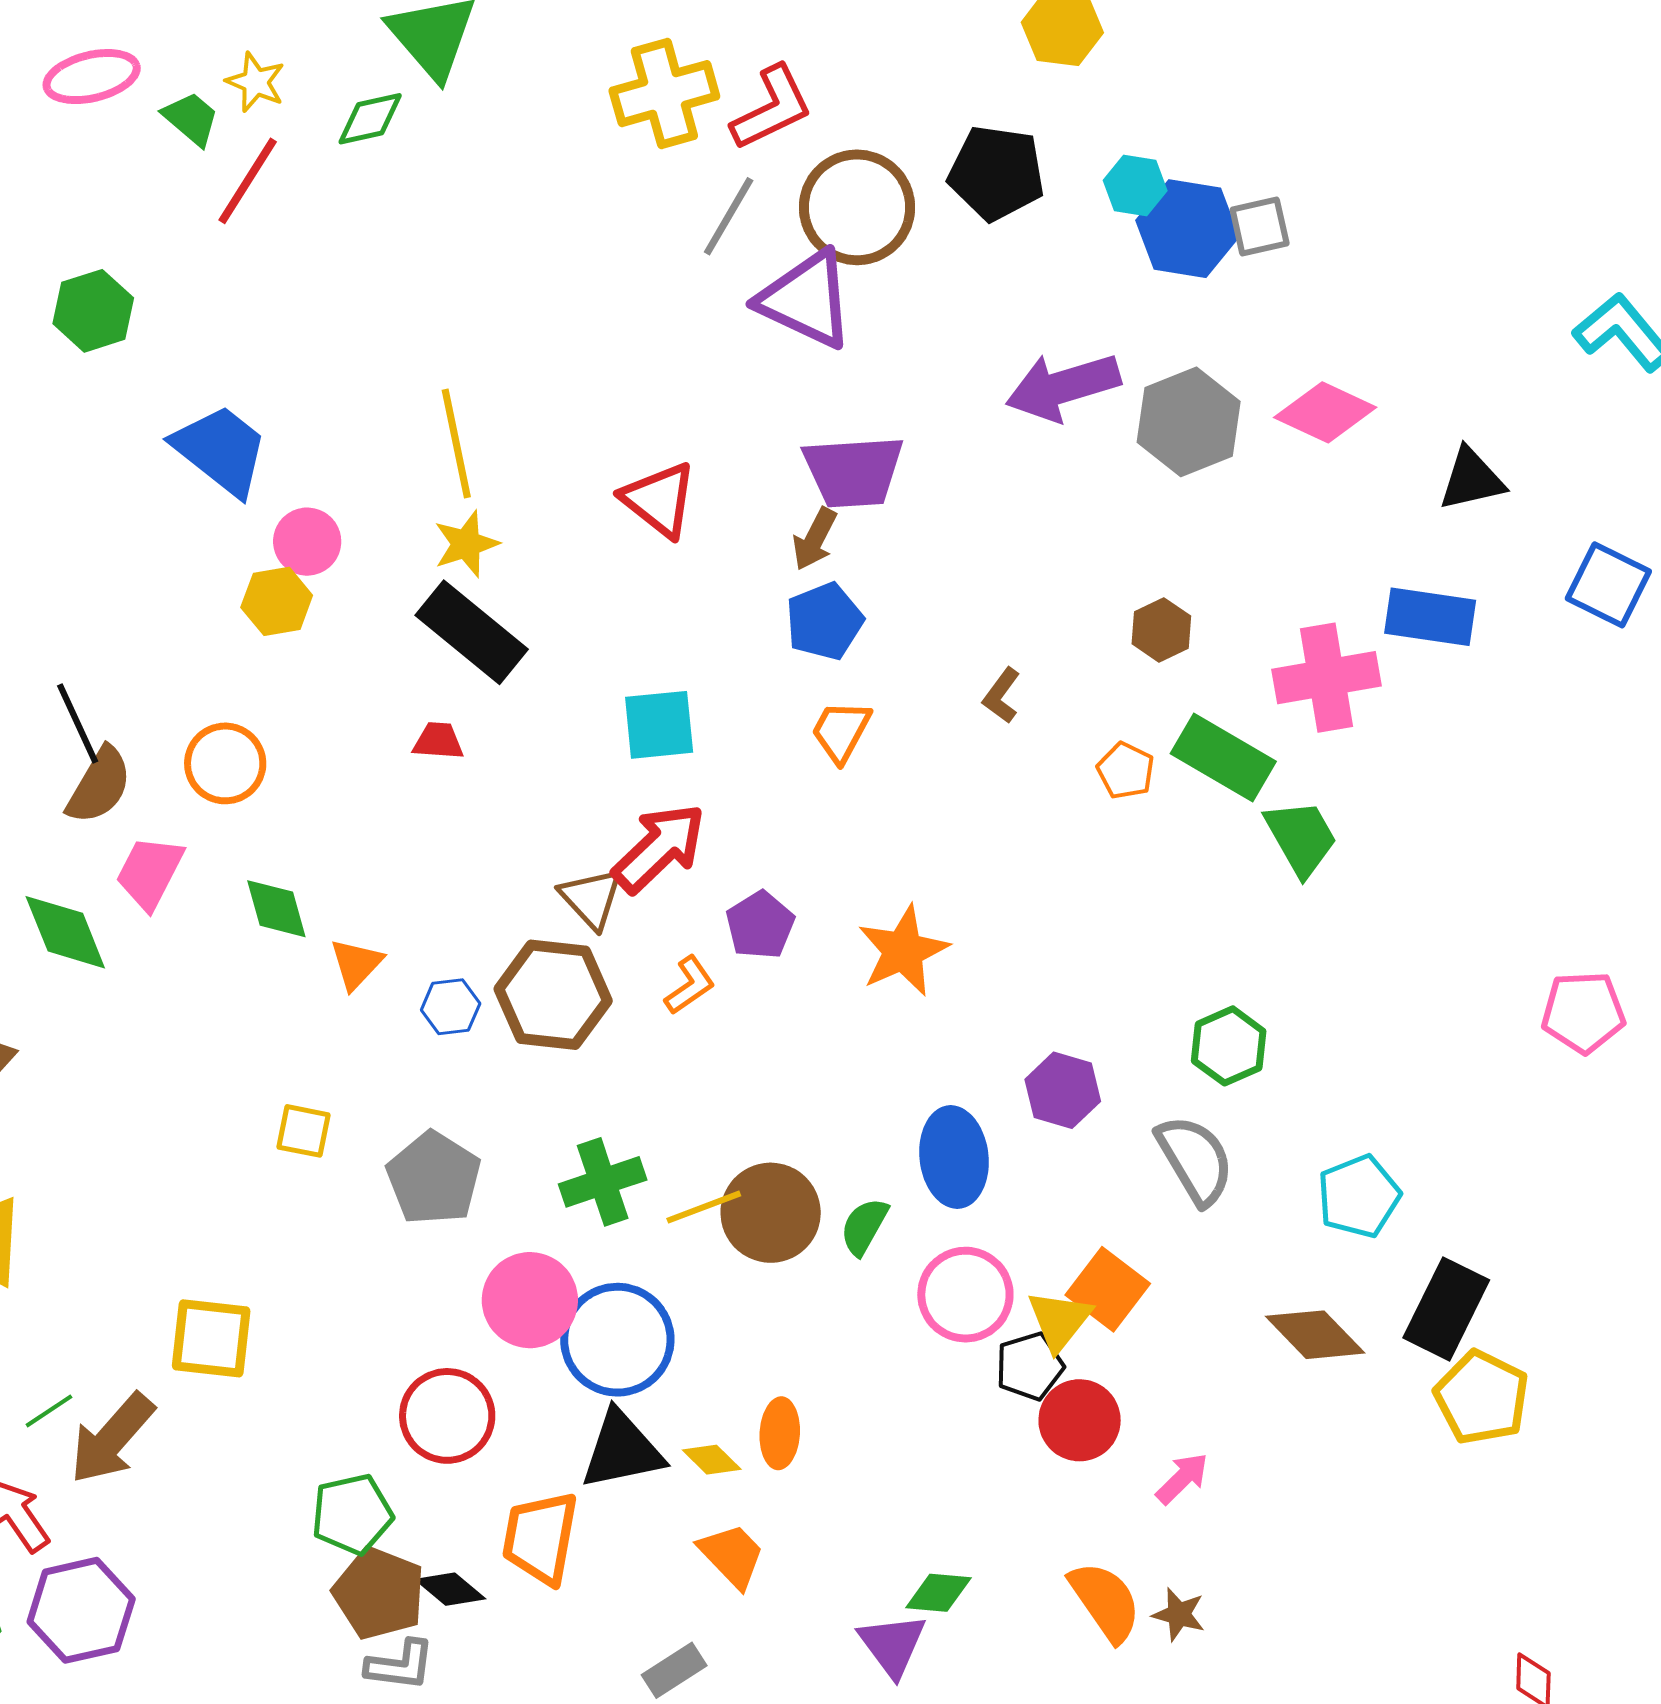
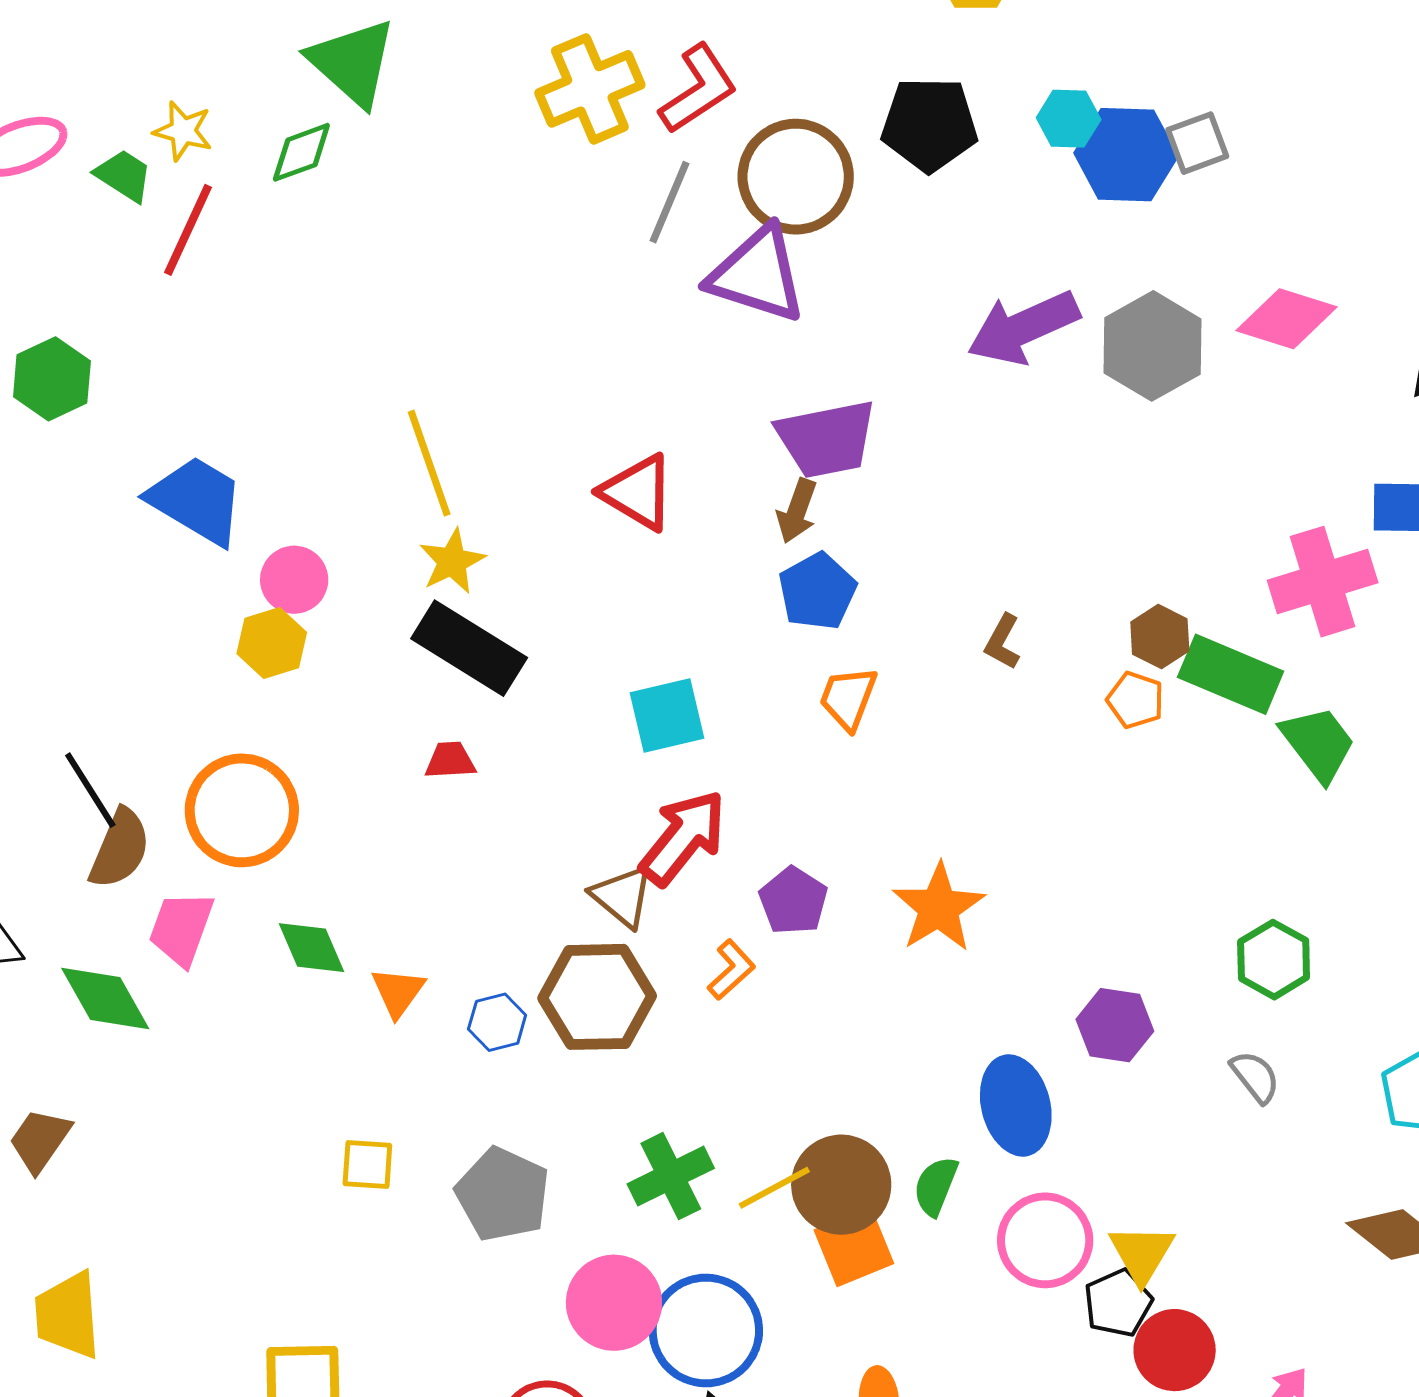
brown hexagon: (1161, 630) -> (1160, 636), moved
orange circle: (225, 763) -> (242, 810), size x1.4
gray semicircle: (1195, 1160) -> (1255, 1077), size x0.6
orange square: (1108, 1289) -> (854, 1247), moved, turned 38

